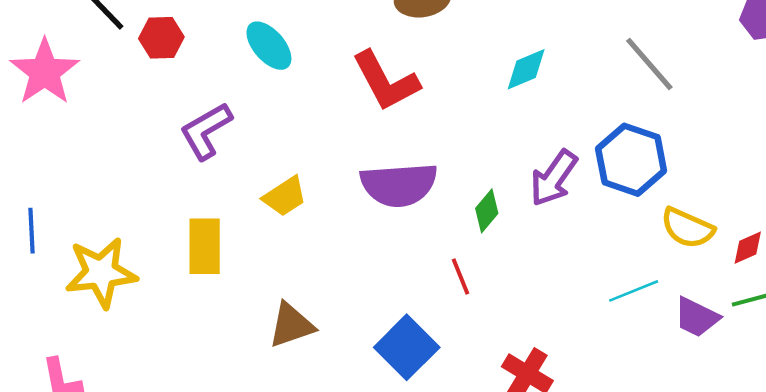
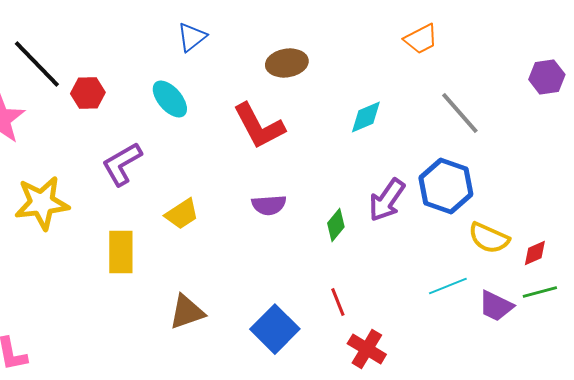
purple semicircle: (399, 185) -> (269, 205), size x0.6
yellow star: (101, 273) -> (42, 203), moved
red line: (460, 277) -> (338, 302), moved

